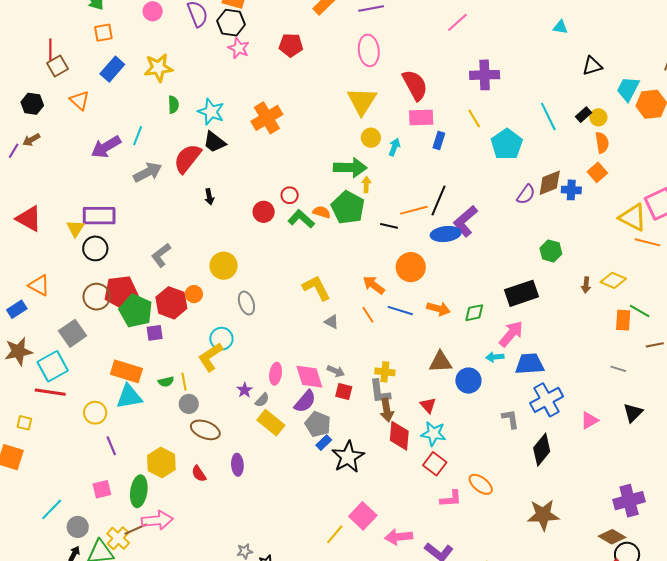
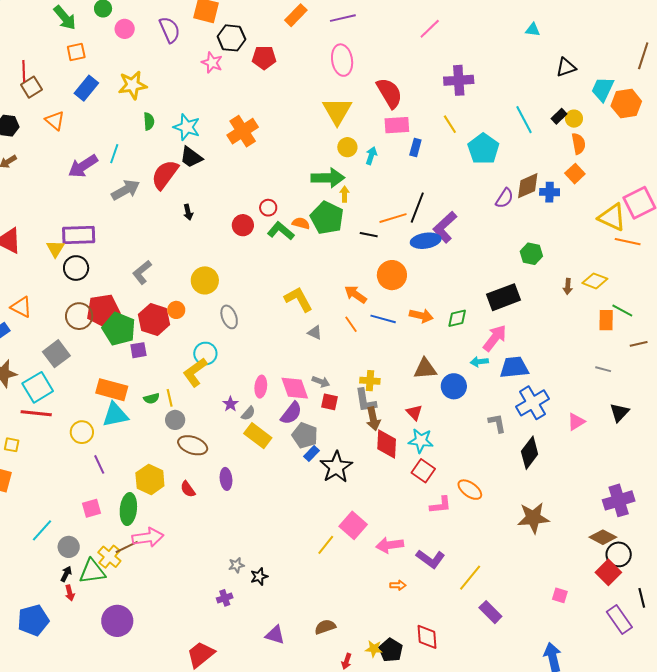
black hexagon: (231, 23) -> (231, 38), moved

